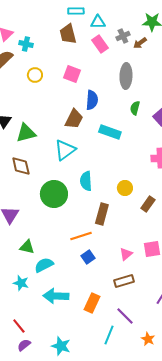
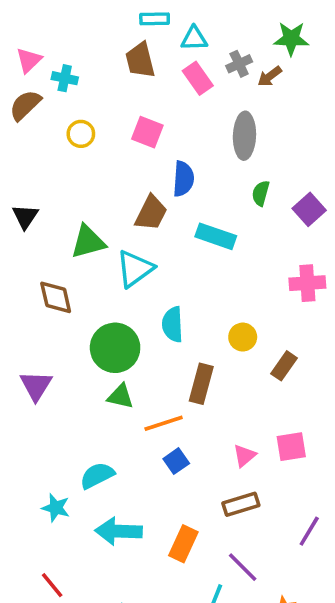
green triangle: (26, 133) -> (88, 242), moved
green triangle: (27, 247) -> (120, 396), moved

